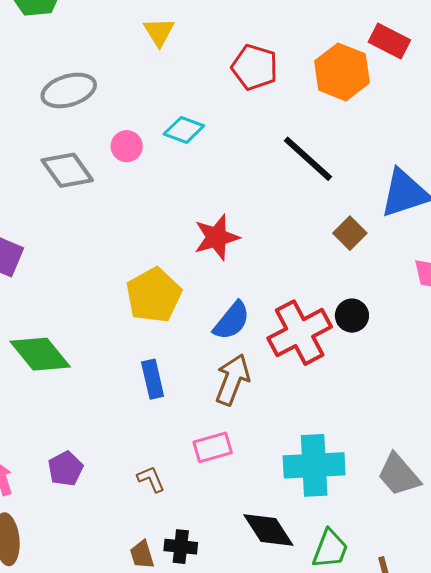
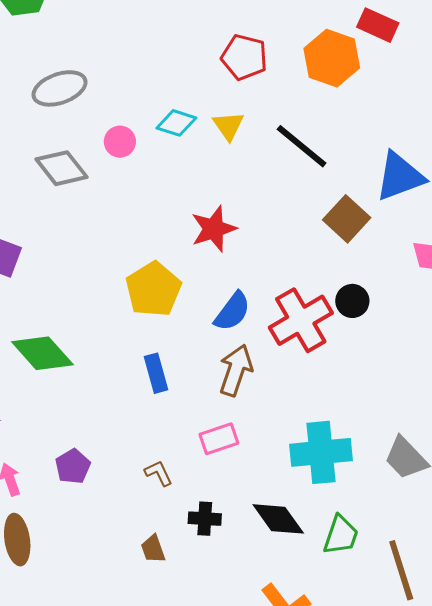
yellow triangle: (159, 32) -> (228, 126), moved
brown square: (350, 233) -> (347, 219), size x1.4
black cross: (181, 547) -> (205, 519), moved

